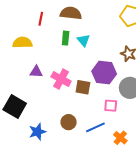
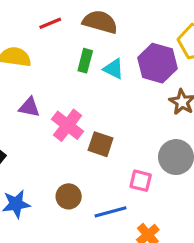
red line: (41, 19) -> (50, 23), turned 48
cyan triangle: (84, 40) -> (114, 69), turned -32
purple hexagon: (104, 73) -> (157, 63), moved

